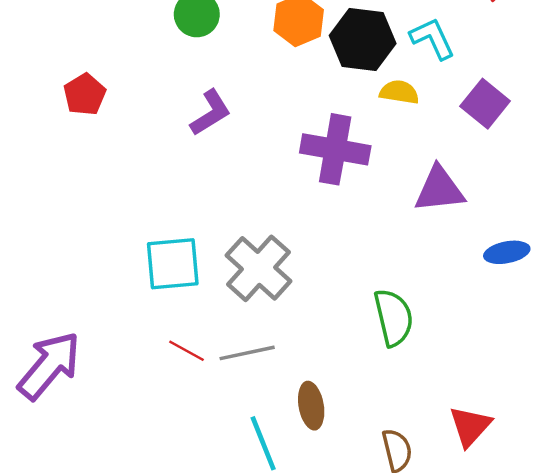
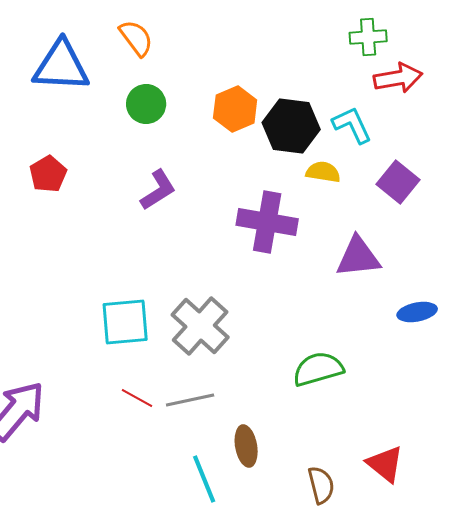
green semicircle: (394, 318) -> (318, 369), turned -93
red triangle: (470, 426) -> (385, 464), turned -33

